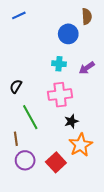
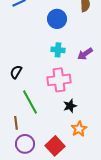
blue circle: (68, 34) -> (57, 19), moved
orange star: (81, 145) -> (79, 129), size x0.7

